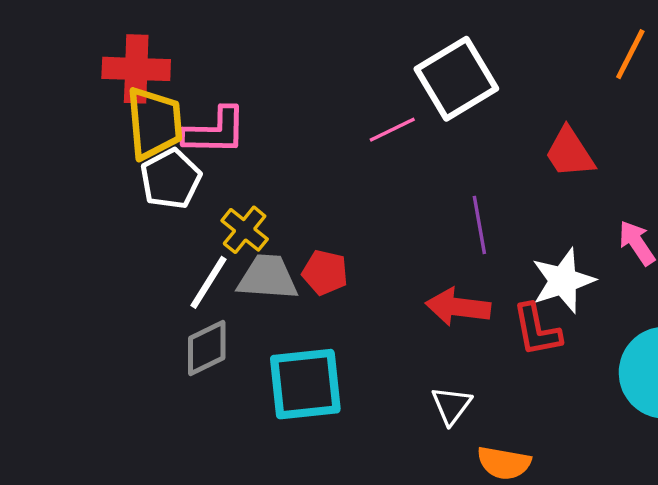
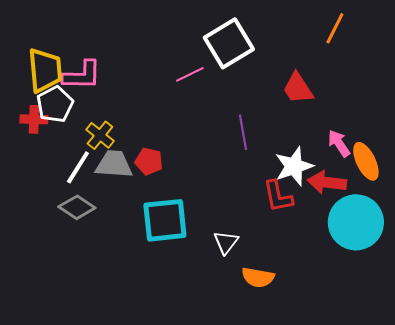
red cross: (136, 69) -> (34, 119), moved, size x0.7
red arrow: (458, 307) -> (327, 182), moved
gray diamond: (207, 348) -> (77, 207), turned 60
cyan square: (305, 384) -> (165, 220), moved

